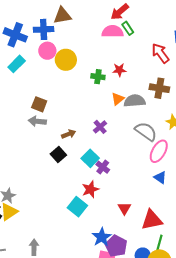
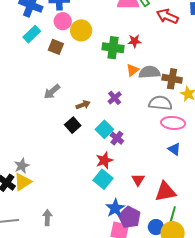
red arrow: (160, 53) -> (167, 16), moved, turned -30
green cross: (98, 77) -> (113, 48), size x1.5
brown cross: (159, 88) -> (172, 79), moved
brown square: (39, 104) -> (56, 47), moved
gray arrow: (37, 121) -> (52, 92), turned -48
gray semicircle: (146, 131) -> (160, 103), turned -30
pink ellipse: (159, 151) -> (173, 123), turned 65
cyan square: (77, 207) -> (103, 179), moved

